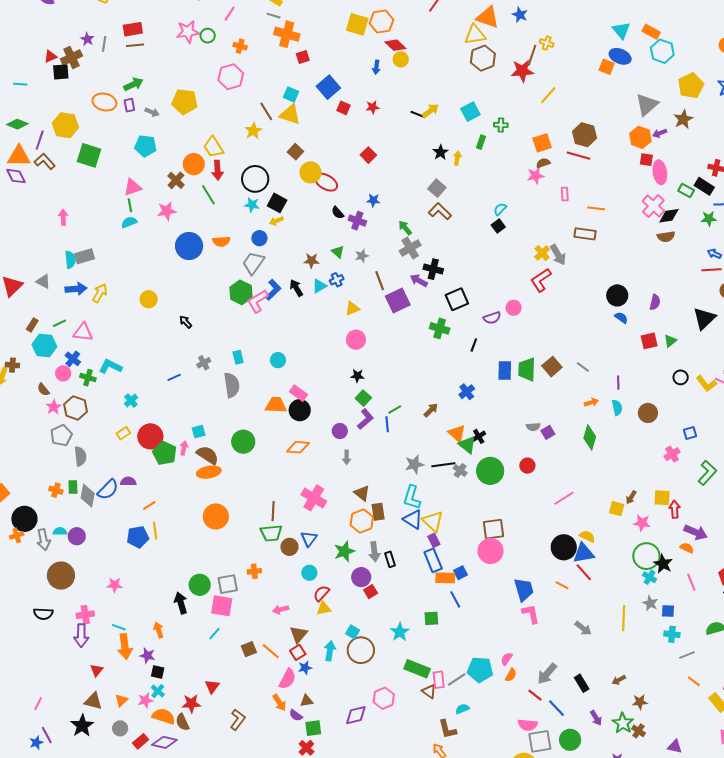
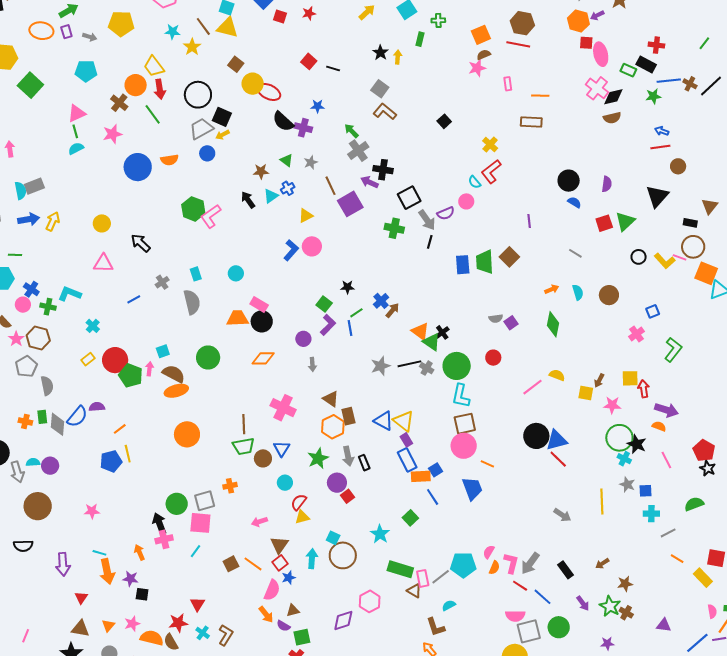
black line: (417, 114) -> (333, 68), moved
green square: (89, 155) -> (30, 85), turned 30
cyan star: (252, 205) -> (173, 32), moved
cyan semicircle: (500, 209) -> (475, 182), moved, turned -80
black semicircle: (338, 213) -> (283, 121), size x1.6
gray arrow: (558, 255) -> (427, 220), moved
gray trapezoid: (253, 263) -> (201, 129), moved, turned 30
blue L-shape: (273, 290) -> (291, 250), moved
black arrow: (186, 322) -> (141, 243), size x1.5
green line: (59, 323) -> (15, 255), turned 32
pink triangle: (83, 332) -> (103, 263), moved
green triangle: (670, 341) -> (625, 221), size x1.5
gray line: (583, 367) -> (575, 253), moved
black star: (357, 376) -> (347, 287), moved
purple line: (618, 383) -> (529, 221), moved
blue cross: (467, 392) -> (381, 301), moved
cyan L-shape: (412, 497) -> (461, 396), moved
yellow semicircle: (587, 536) -> (557, 375), moved
orange line: (562, 585) -> (487, 464), moved
blue trapezoid: (524, 590) -> (472, 488), moved
pink L-shape: (531, 614) -> (511, 563), moved, turned 30
pink cross: (85, 615) -> (164, 539), moved
green square: (431, 618) -> (410, 518), turned -35
cyan cross: (158, 691) -> (203, 633), moved

